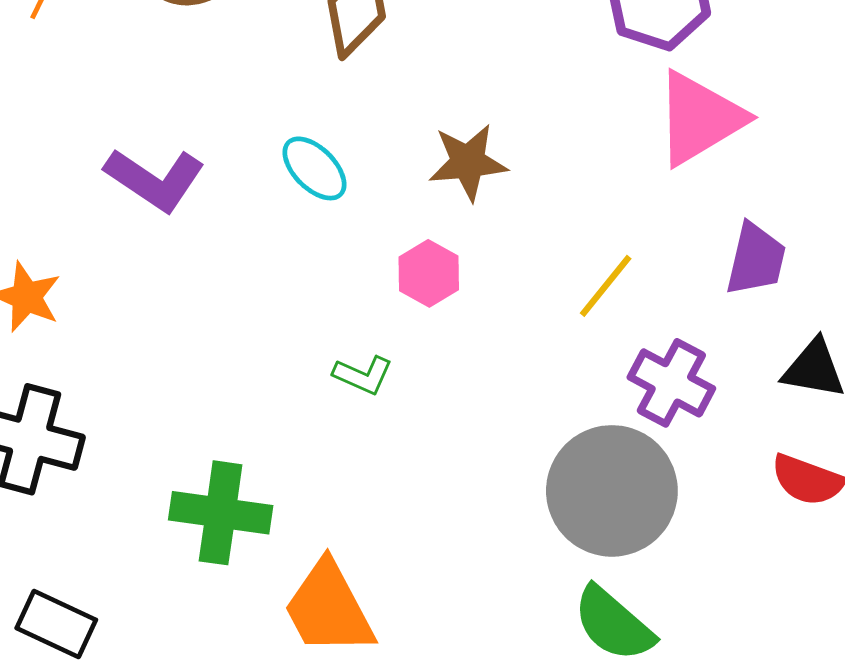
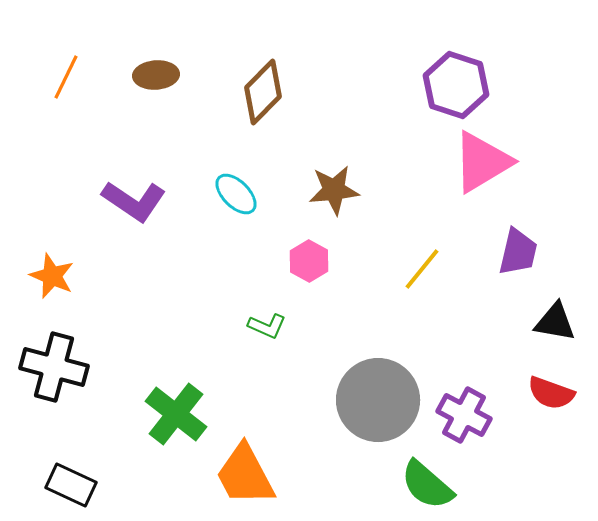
purple cross: (671, 383) -> (464, 415), moved
gray circle: (612, 491) -> (378, 400), moved
green cross: (221, 513) -> (176, 414), turned 30

